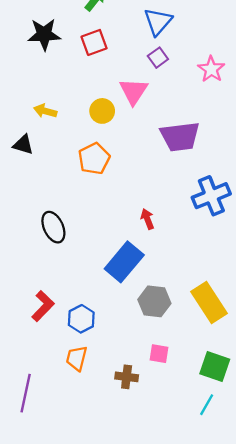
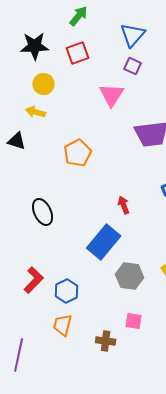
purple square: (158, 58) -> (133, 66), turned -30
yellow circle: (102, 111) -> (44, 84), moved

